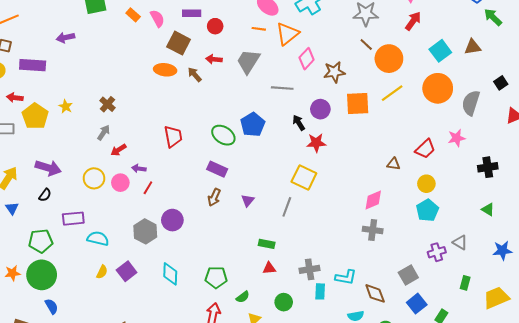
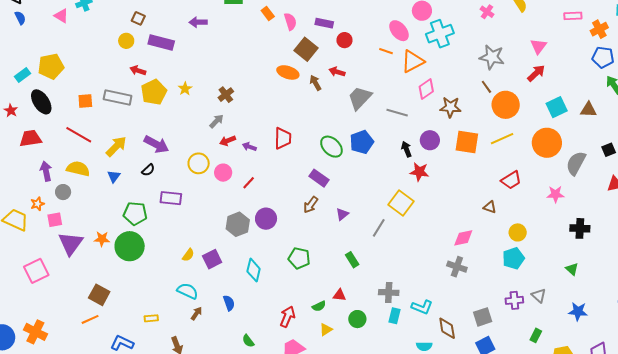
gray trapezoid: (248, 61) -> (360, 98), moved
red trapezoid: (425, 149) -> (511, 180), moved
purple arrow: (139, 169) -> (249, 147), moved
cyan semicircle: (98, 239) -> (188, 291), moved
green rectangle: (267, 244) -> (352, 260), turned 35
red triangle: (269, 268) -> (339, 295), moved
green pentagon: (216, 277) -> (299, 258), moved
blue semicircle: (52, 306) -> (229, 303), moved

